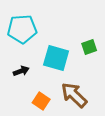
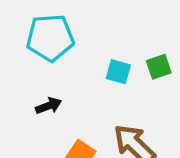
cyan square: (56, 58) -> (118, 72), moved, size x0.6

